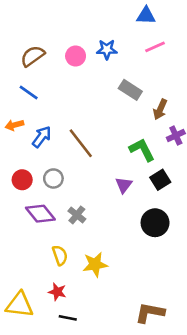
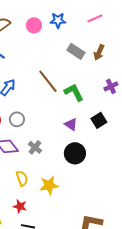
brown arrow: (160, 109) -> (99, 52), moved
brown line: (81, 143) -> (48, 81), moved
green L-shape: (142, 150) -> (74, 92), moved
purple triangle: (124, 185) -> (71, 124), turned -32
black circle: (155, 223) -> (75, 153), moved

